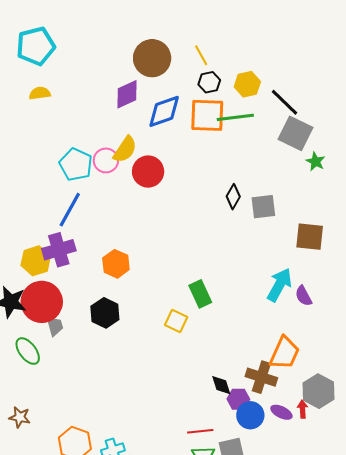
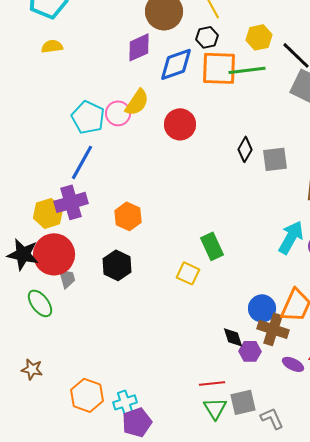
black hexagon: (209, 82) -> (207, 37), moved
red circle: (148, 172) -> (180, 124), moved
blue circle: (250, 415) -> (262, 308), moved

